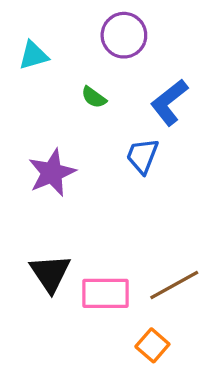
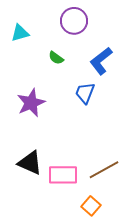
black triangle: (50, 273) -> (30, 163), turned -32

